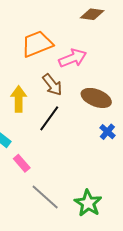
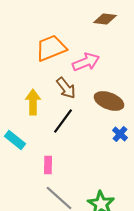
pink rectangle: (22, 163) -> (48, 165), moved, turned 42

